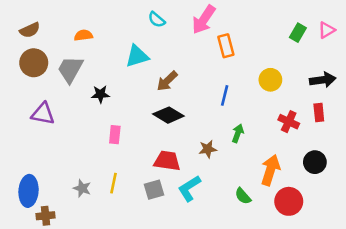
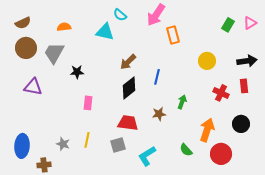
cyan triangle: (137, 56) -> (105, 32), moved, turned 30
blue line: (225, 95) -> (157, 77), moved
black diamond: (168, 115) -> (129, 88), turned -70
cyan L-shape: (189, 188) -> (147, 156), moved
brown cross: (46, 216) -> (44, 165), moved

